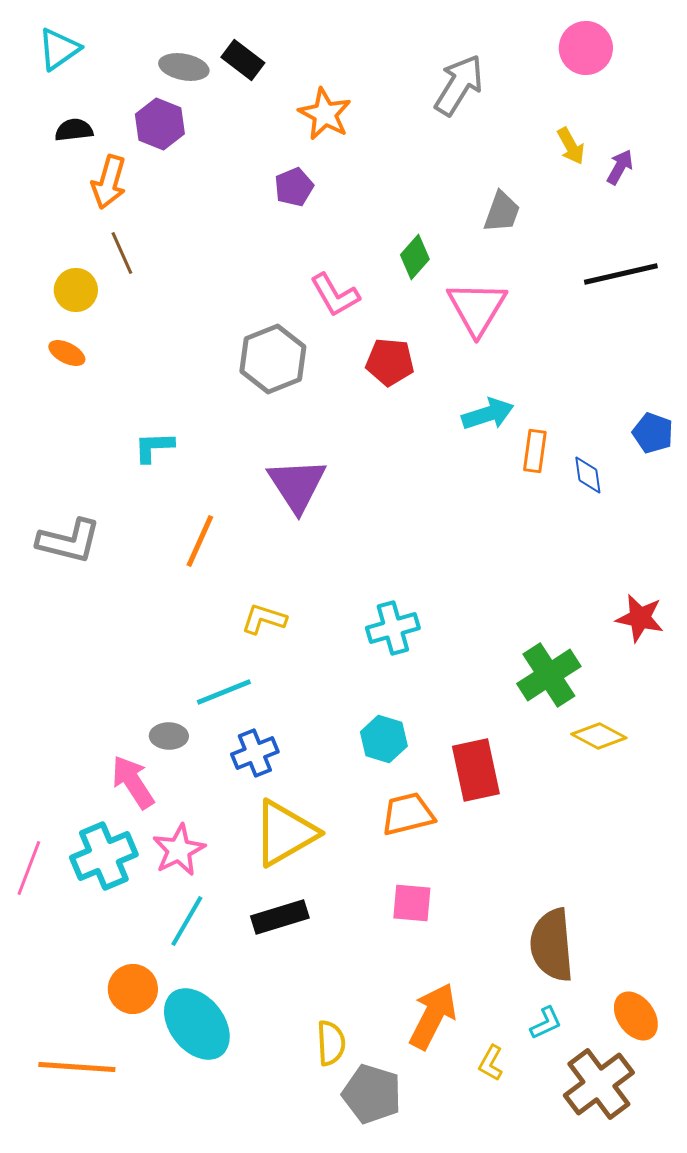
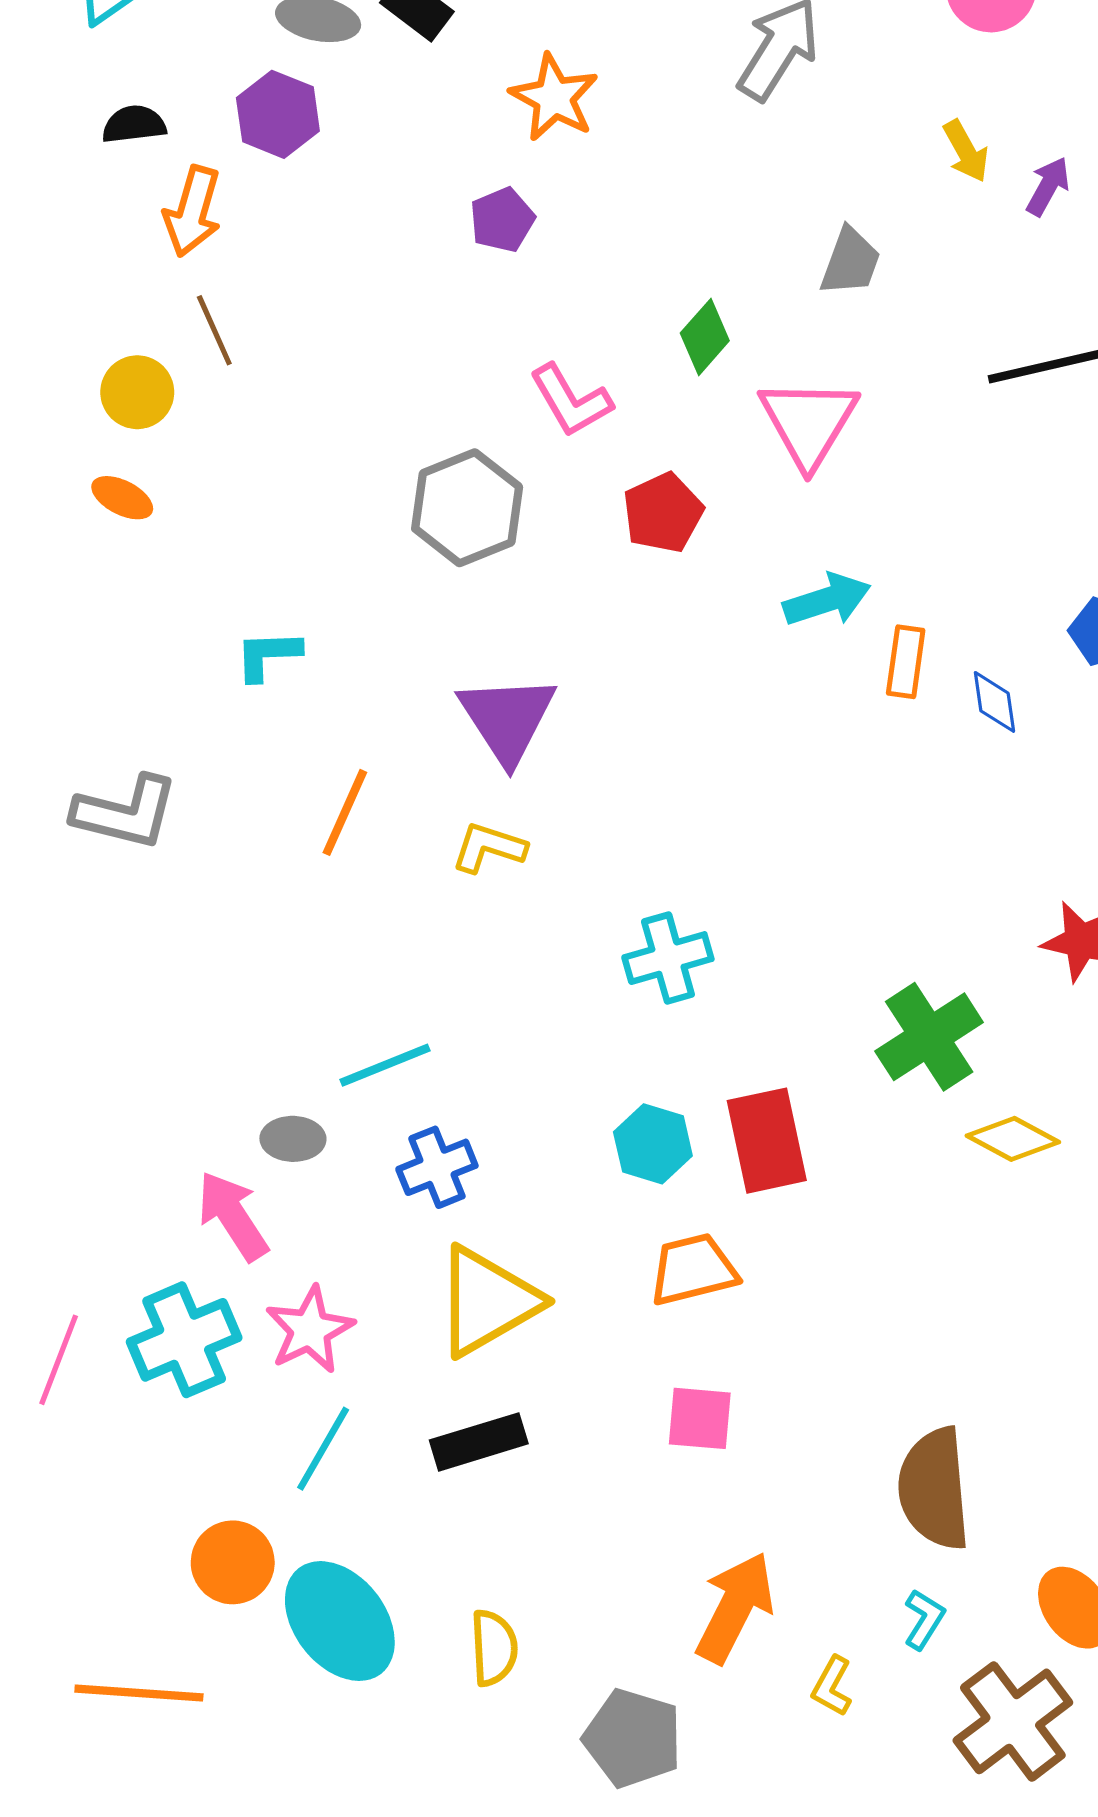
red pentagon: (390, 362) -> (663, 513), turned -30
yellow L-shape: (264, 619) -> (489, 848), moved
red rectangle: (476, 770) -> (767, 1141), moved
cyan L-shape: (546, 1023) -> (924, 1619), turned -33
yellow semicircle: (331, 1043) -> (494, 1648), moved

